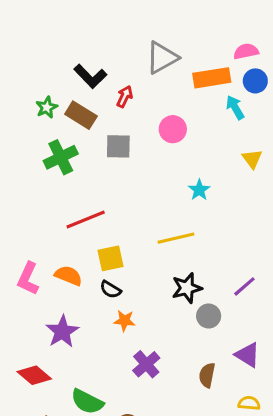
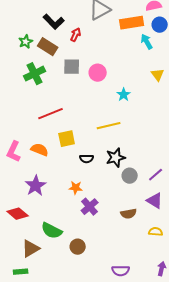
pink circle: (173, 129) -> (98, 73), moved
purple line: (244, 286) -> (156, 175), moved
black semicircle: (111, 290) -> (87, 159), moved, turned -32
orange star: (125, 321) -> (76, 188), moved
brown semicircle: (207, 375) -> (129, 214), turned -112

